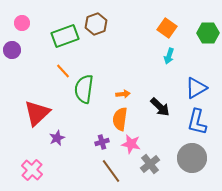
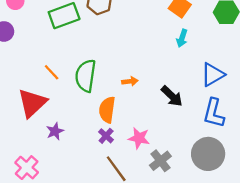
orange line: (63, 71) -> (52, 72), moved
orange semicircle: (120, 119) -> (107, 110), moved
purple cross: (102, 142) -> (106, 136), turned -32

